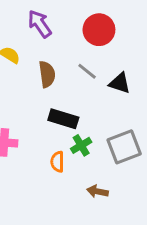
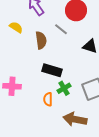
gray line: (87, 71) -> (61, 29), moved
brown arrow: (97, 191) -> (75, 119), size x1.6

